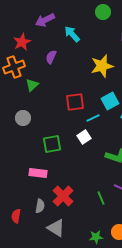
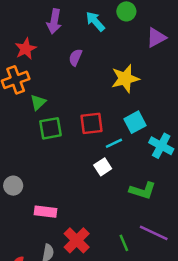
purple arrow: (45, 20) -> (54, 21), turned -54
cyan arrow: (72, 34) -> (95, 21), moved
purple semicircle: (51, 57) -> (75, 57), moved
gray circle: (23, 118) -> (13, 186), moved
green square: (52, 144) -> (50, 128), moved

